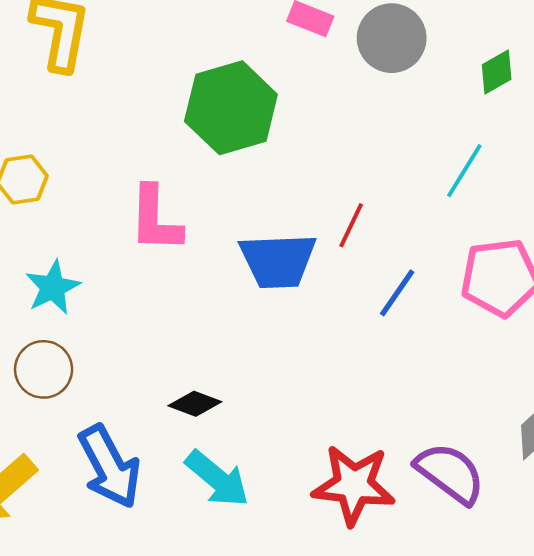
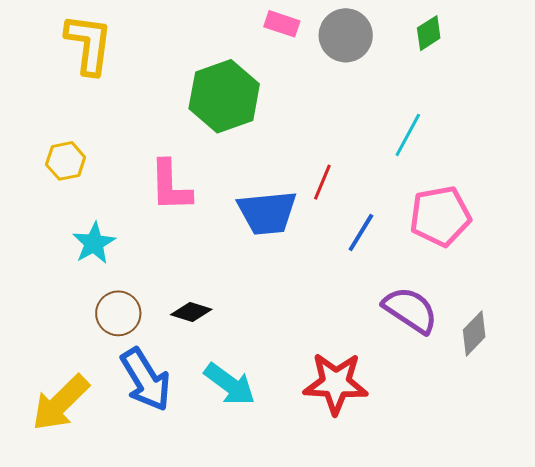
green diamond: (497, 72) -> (429, 33), moved
brown circle: (44, 369) -> (118, 313), moved
black diamond: (195, 404) -> (191, 312), moved
purple semicircle: (450, 473) -> (410, 310), moved

